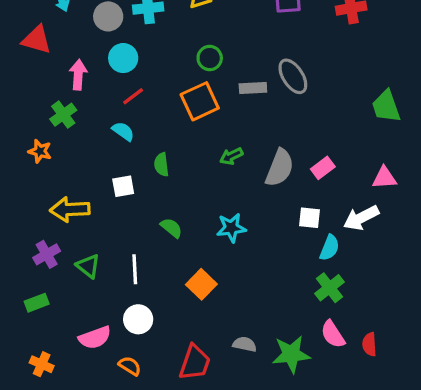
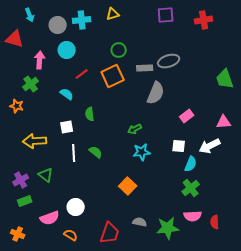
gray ellipse: (293, 76) -> (169, 61), turned -75
red line: (133, 96) -> (82, 74), moved
green arrow: (231, 156) -> (135, 129), moved
gray semicircle: (280, 168) -> (156, 93), moved
cyan star: (231, 228) -> (142, 152), moved
purple cross: (47, 254) -> (21, 180), moved
white line: (135, 269) -> (74, 153), moved
orange square: (201, 284) -> (128, 186), moved
green rectangle: (37, 303) -> (25, 201), moved
pink semicircle: (333, 334) -> (193, 216), turned -60

